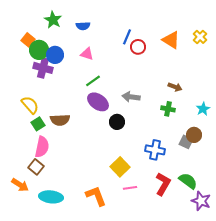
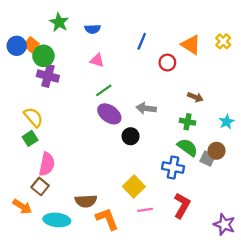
red circle: (138, 47) -> (167, 63), moved
blue circle: (55, 55) -> (17, 46), moved
brown semicircle: (60, 120) -> (86, 201), moved
green square: (38, 124) -> (30, 138), moved
green semicircle: (188, 181) -> (187, 147), moved

